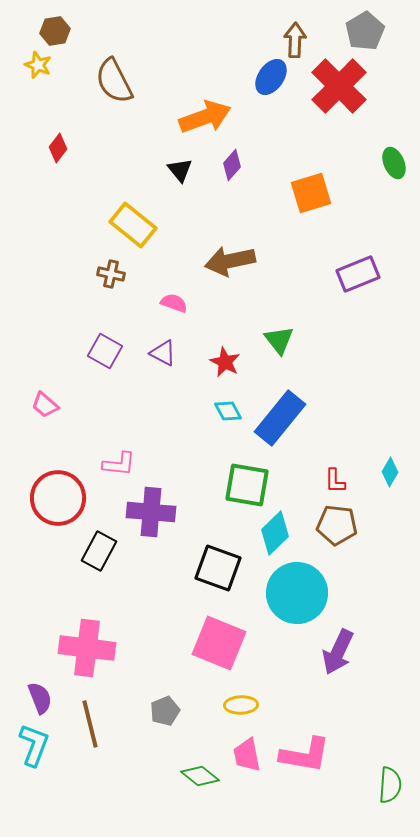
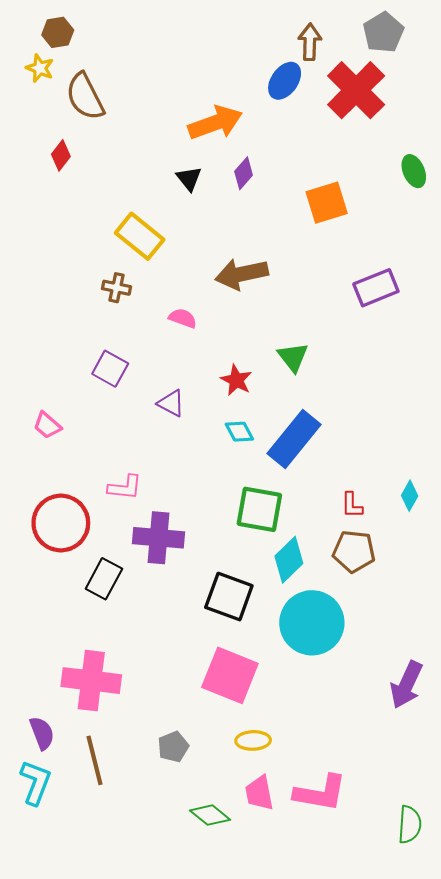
brown semicircle: (114, 81) -> (85, 97), moved
purple triangle: (163, 353) -> (171, 403), moved
purple arrow: (338, 652) -> (406, 685), moved

